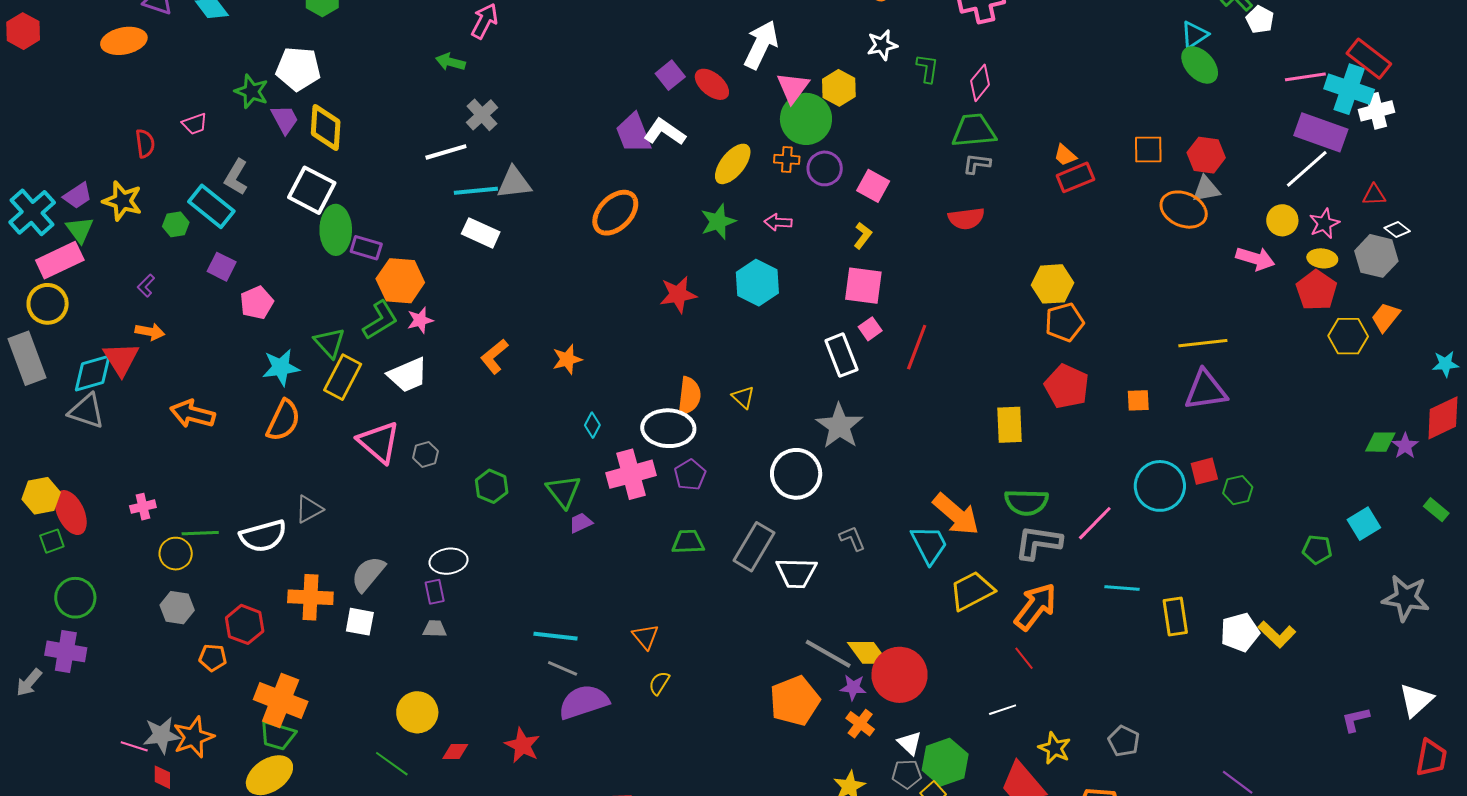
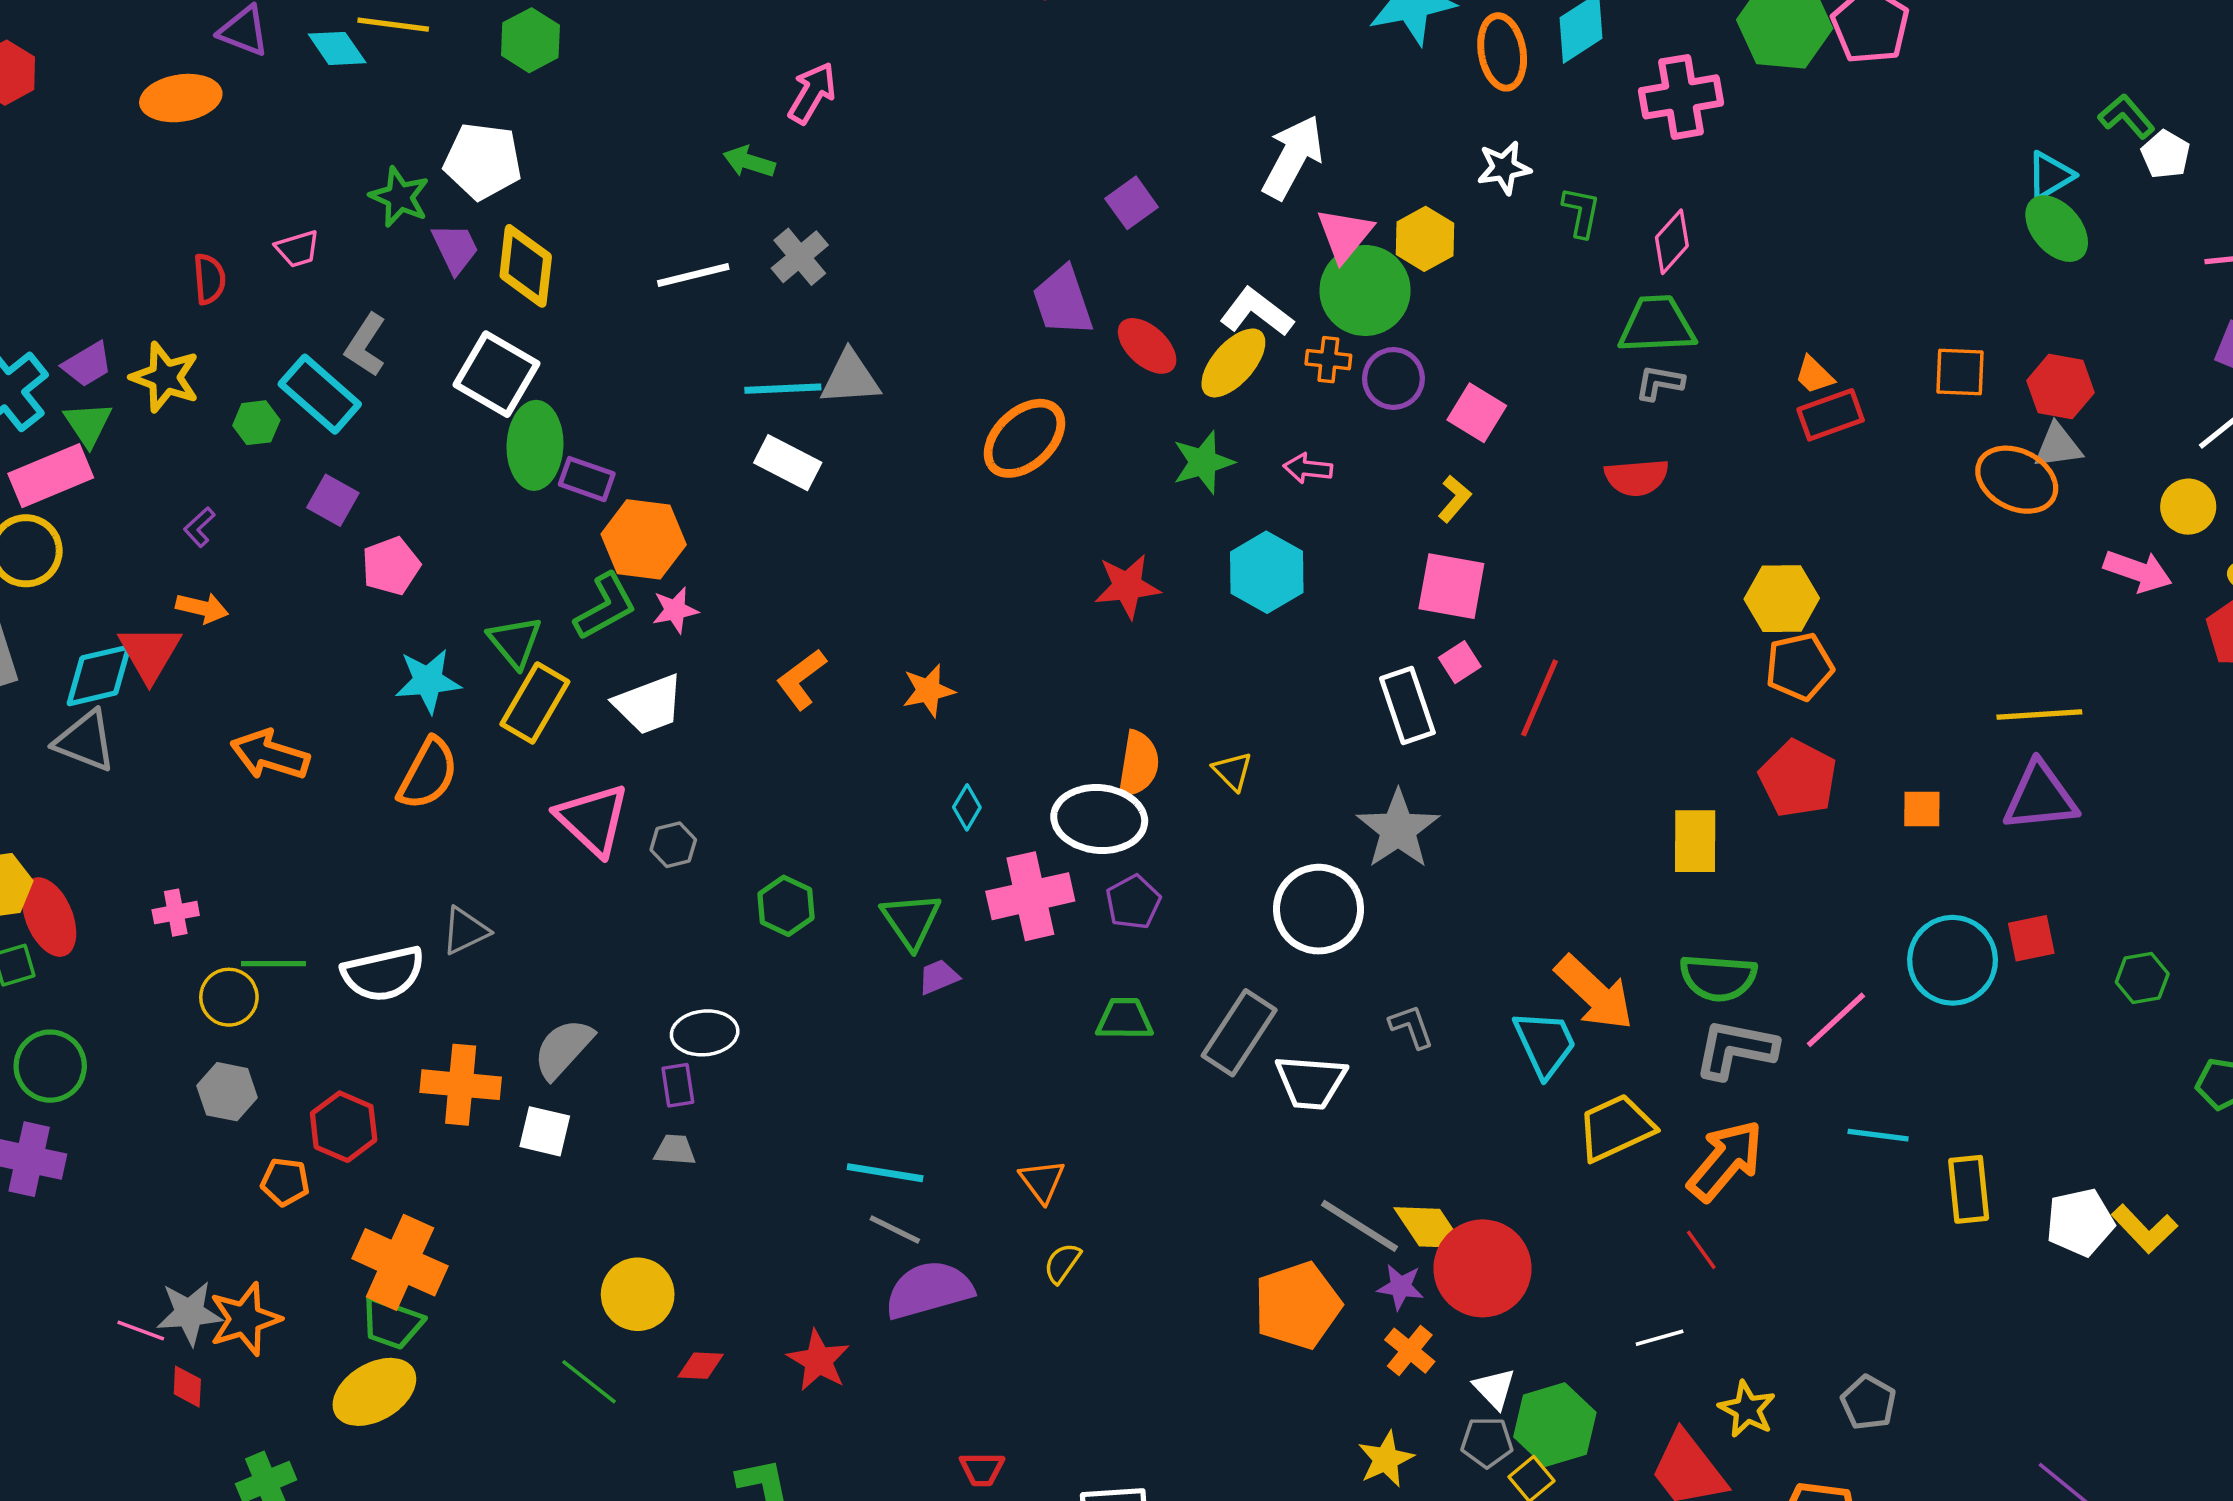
red ellipse: (712, 84) -> (1147, 346), moved
white L-shape: (665, 132) -> (1257, 312), moved
white line: (446, 152) -> (693, 275), moved
green hexagon: (1238, 490) -> (2142, 978), moved

